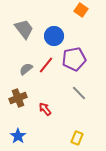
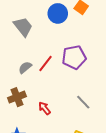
blue circle: (54, 36) -> (58, 13), moved
gray line: (79, 93) -> (83, 102), moved

